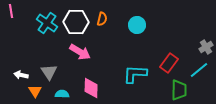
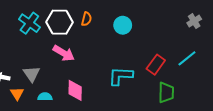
gray cross: (206, 47) -> (194, 21), moved
cyan line: (199, 70) -> (187, 58), moved

